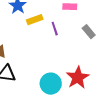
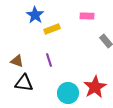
purple line: (55, 29) -> (49, 60), moved

